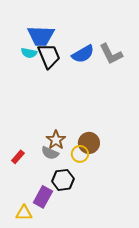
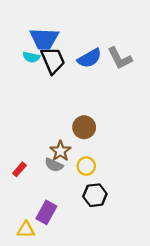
brown circle: (89, 143) -> (84, 127), moved
black hexagon: (63, 180) -> (95, 195), moved

